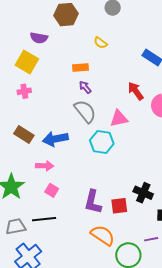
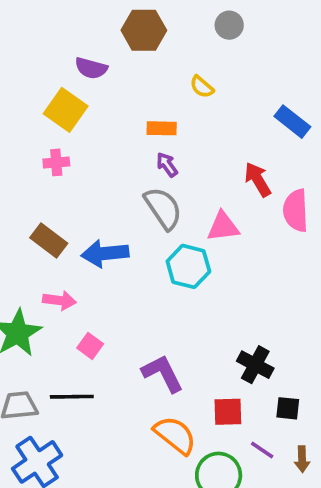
pink arrow: (45, 166) -> (59, 300), moved
purple L-shape: (93, 202) -> (163, 373), turned 135
red square: (119, 206) -> (228, 412), moved
purple line: (151, 239) -> (262, 450), turned 40

